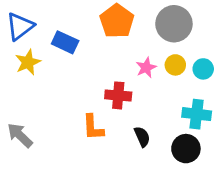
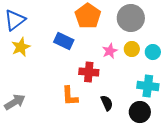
blue rectangle: (65, 42) -> (64, 41), moved
gray arrow: (20, 135) -> (15, 102), turned 105

